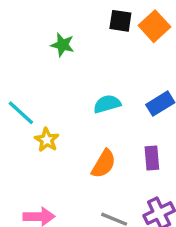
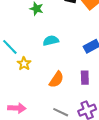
cyan semicircle: (107, 104) -> (51, 41), moved

